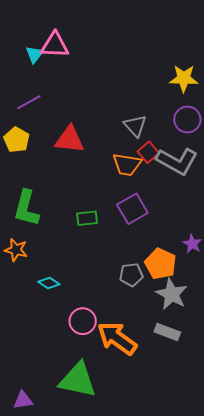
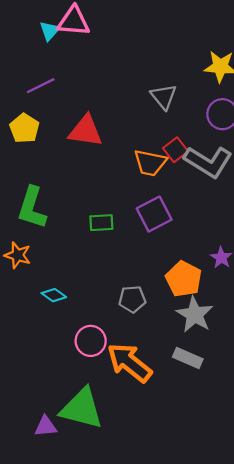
gray triangle: (135, 126) -> (164, 97), moved
gray pentagon: (131, 275) -> (132, 299), moved
purple triangle: (23, 400) -> (46, 426), moved

